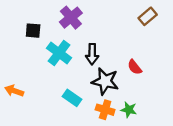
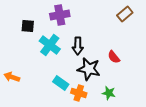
purple cross: (71, 18) -> (60, 15), turned 30
orange cross: (105, 110) -> (79, 93), moved

